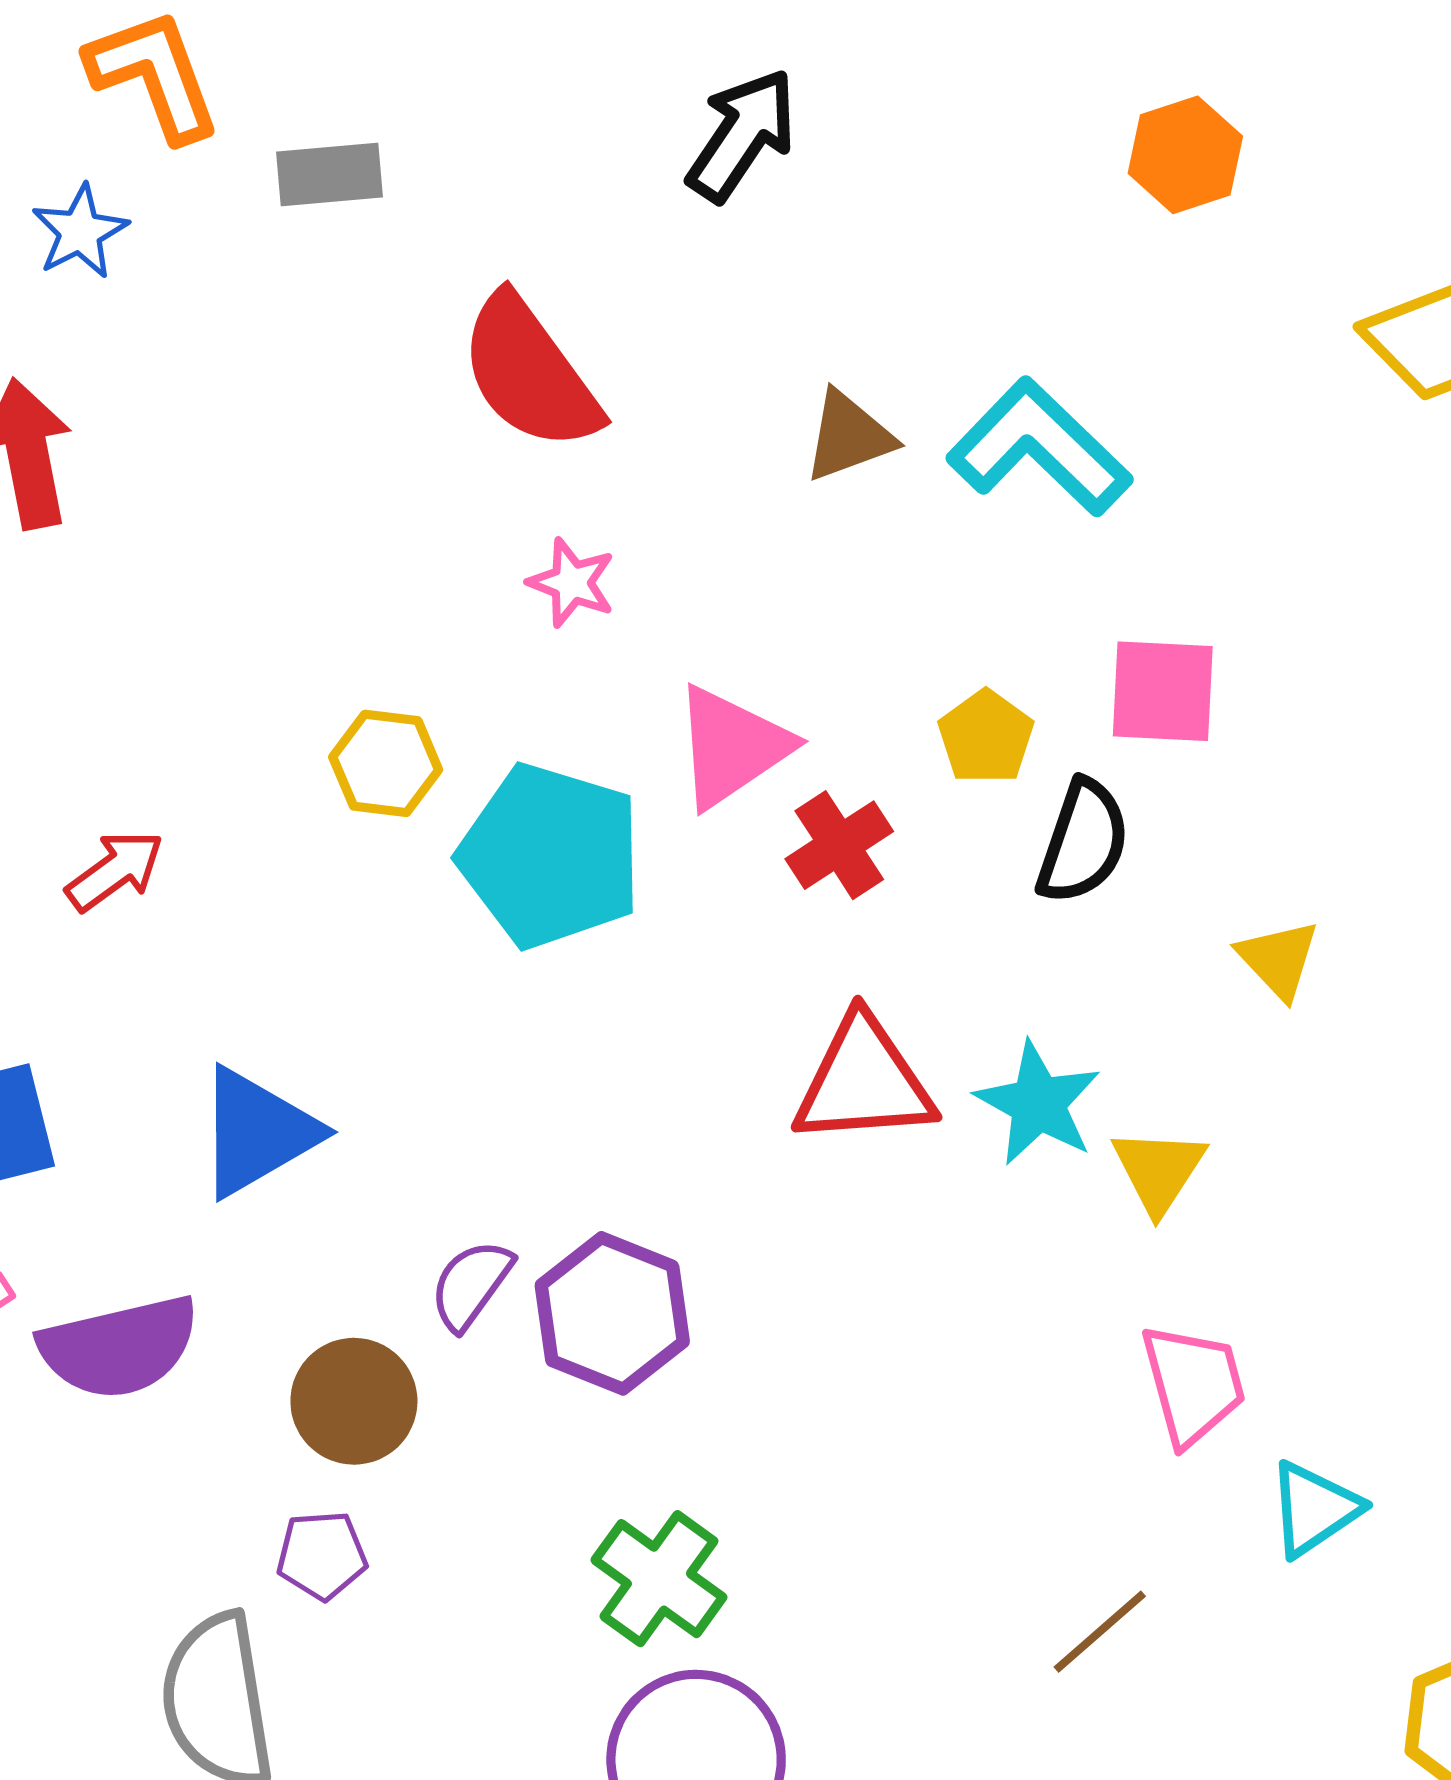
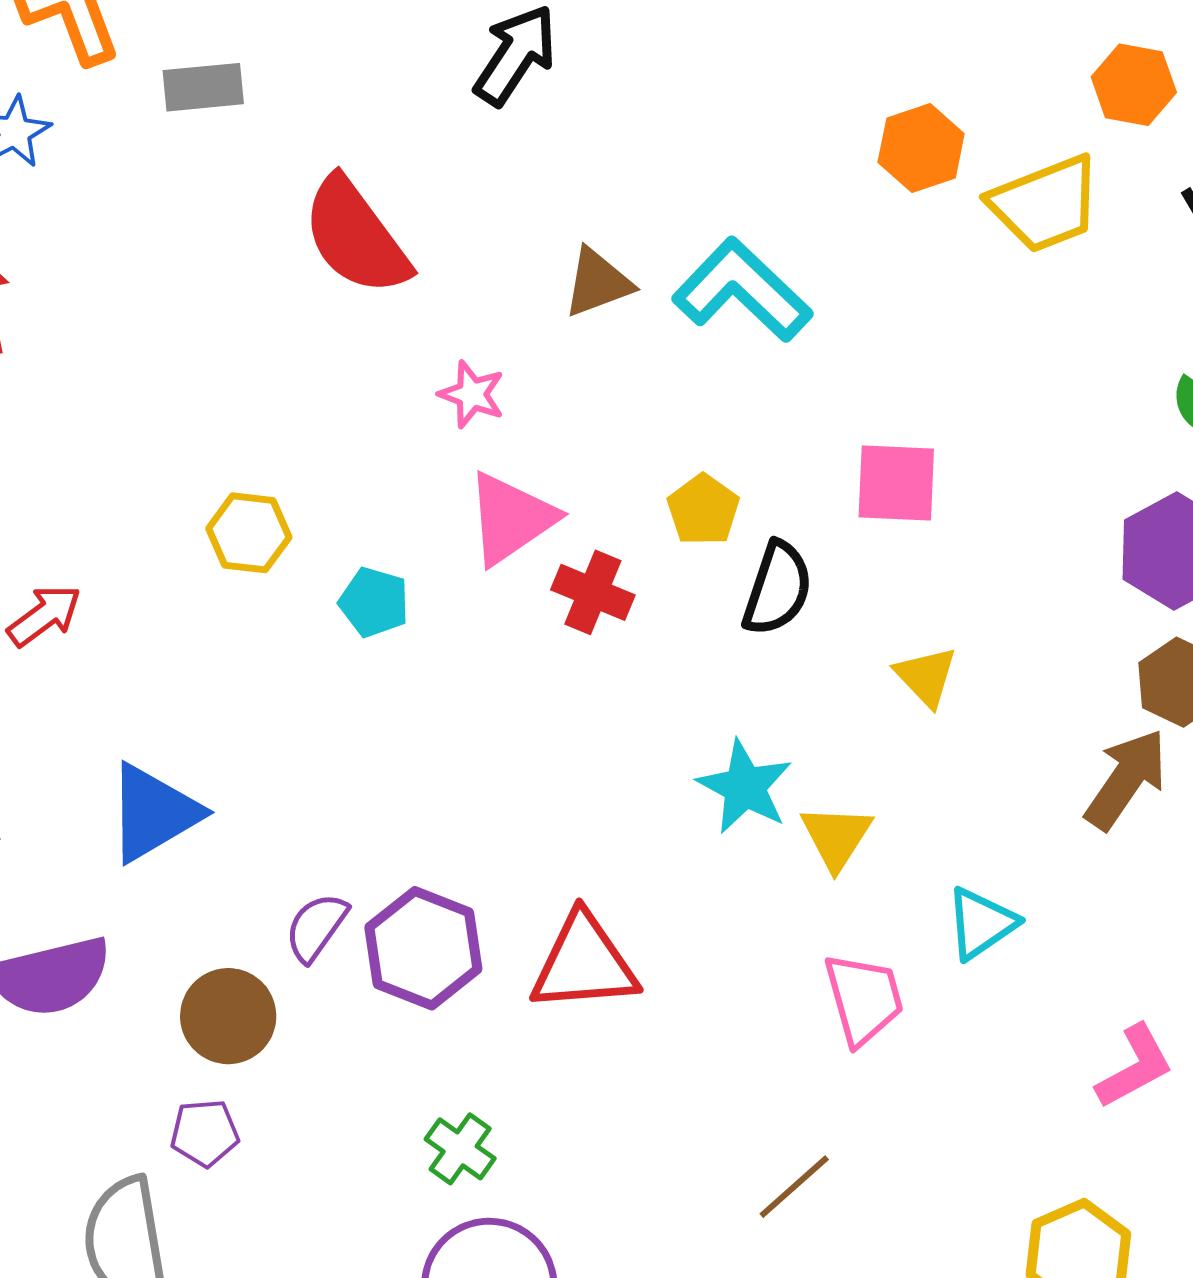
orange hexagon: (1185, 155) -> (921, 148), moved
pink star: (572, 583) -> (472, 394), moved
pink square: (1163, 691) -> (896, 483), moved
red cross: (839, 845) -> (593, 592), turned -34
cyan pentagon: (550, 856) -> (374, 602), size x0.5
red triangle: (864, 1081) -> (584, 963), moved
cyan triangle: (1314, 1509) -> (981, 923), moved
green cross: (659, 1579) -> (460, 1149), size x0.7

